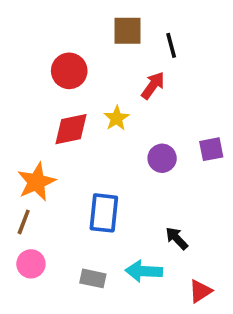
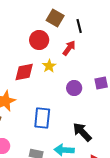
brown square: (127, 31) -> (55, 18), turned 30
red circle: (69, 71) -> (39, 40), moved
black arrow: (177, 238) -> (82, 132), size x1.5

